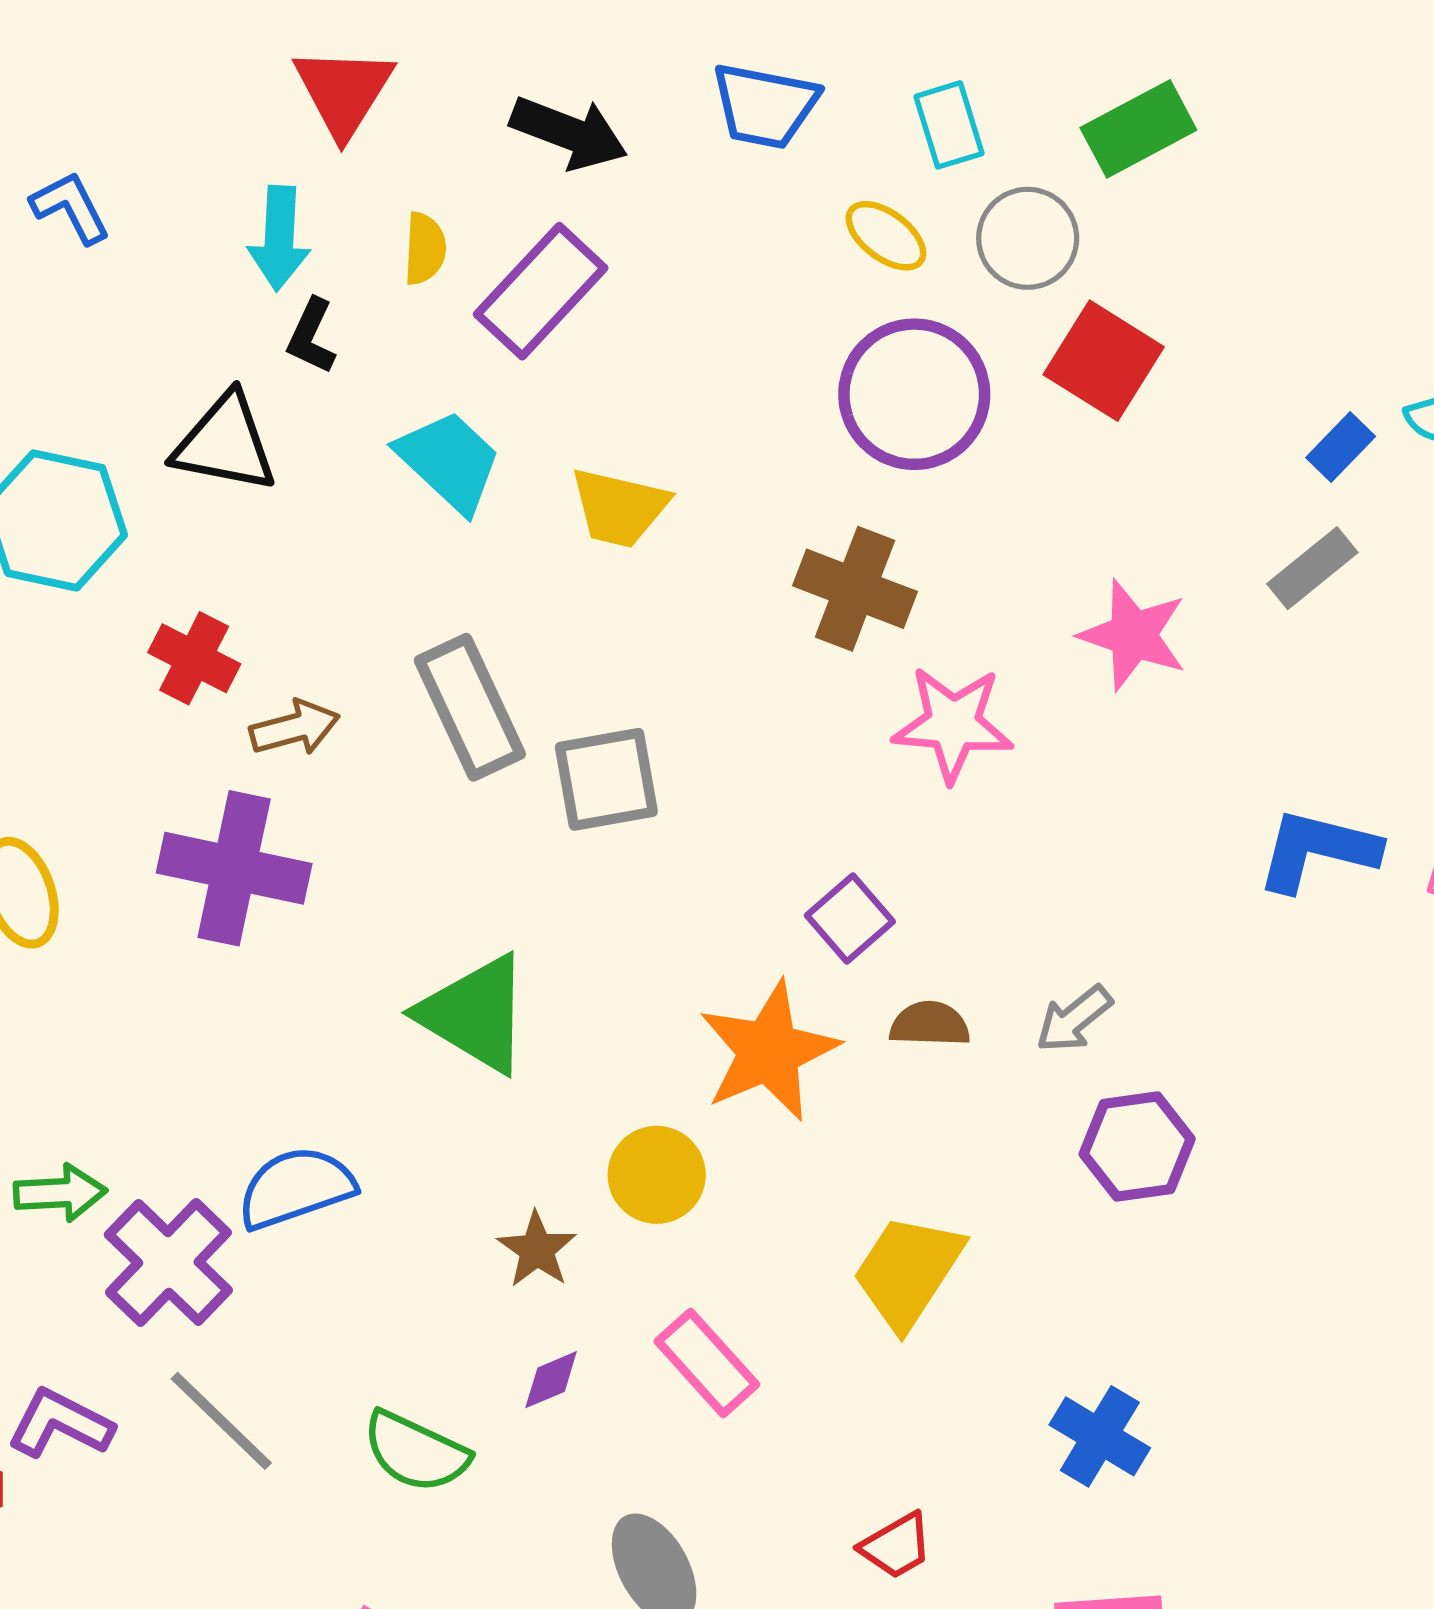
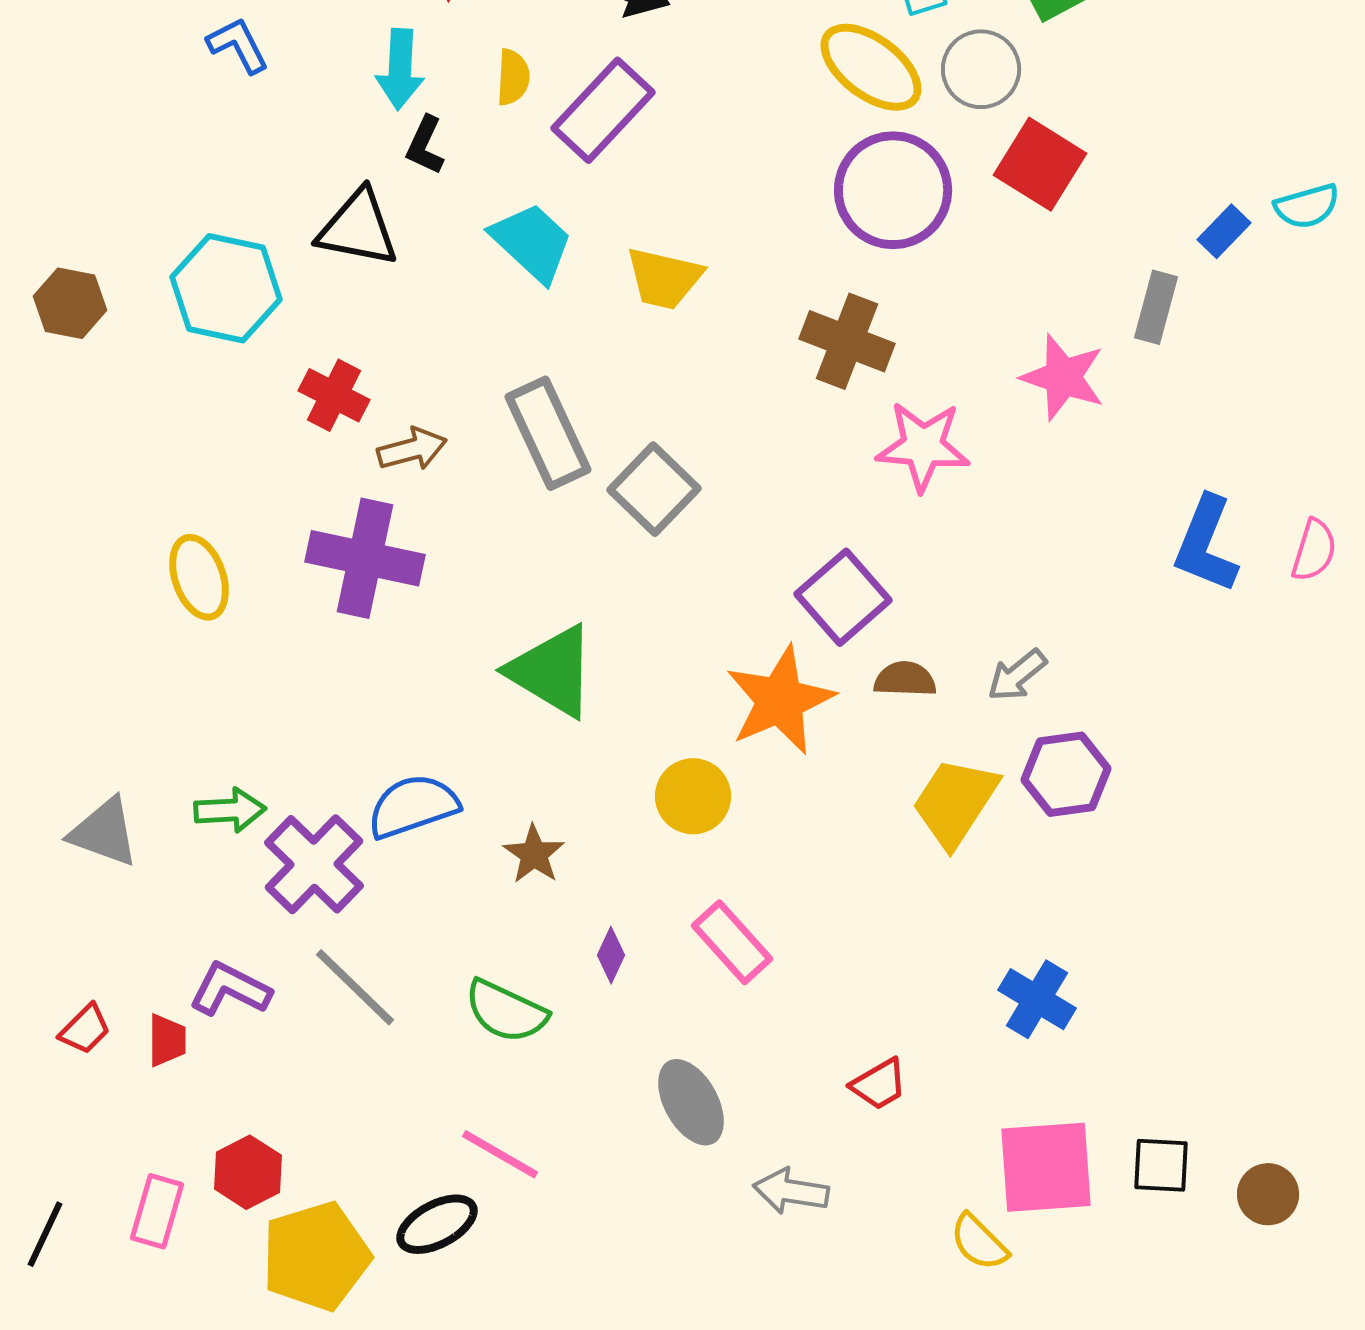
yellow ellipse: (886, 236) -> (871, 67), size x1.6
gray rectangle: (1312, 568) -> (1156, 307), moved, turned -36
gray square: (606, 779) -> (654, 489), turned -36
blue L-shape: (1317, 850) -> (1206, 544), turned -82
purple square: (850, 918) -> (843, 597), size x1.4
brown star: (537, 1250) -> (534, 854), moved
yellow trapezoid: (908, 1271) -> (955, 802), moved
purple diamond: (551, 1380) -> (611, 955), turned -42

